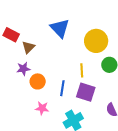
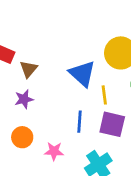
blue triangle: (60, 28) -> (82, 74), moved
orange circle: (38, 81) -> (22, 137), moved

